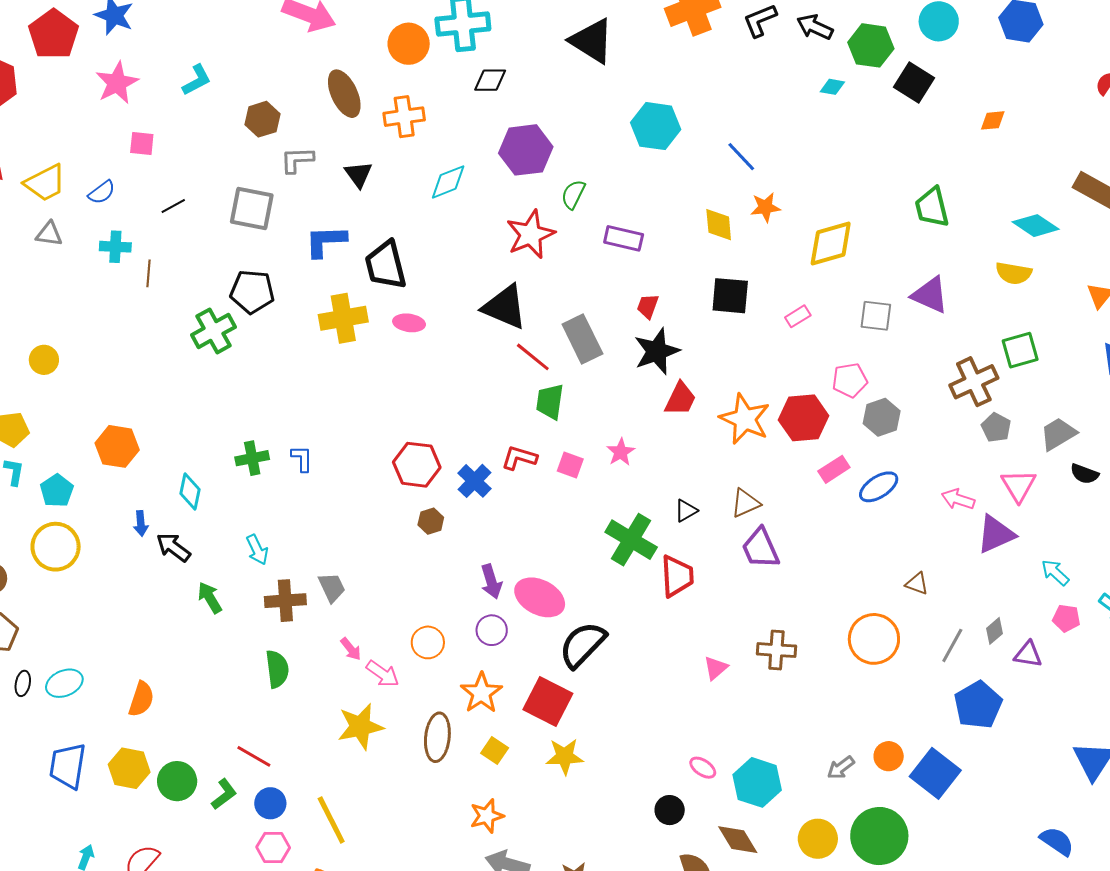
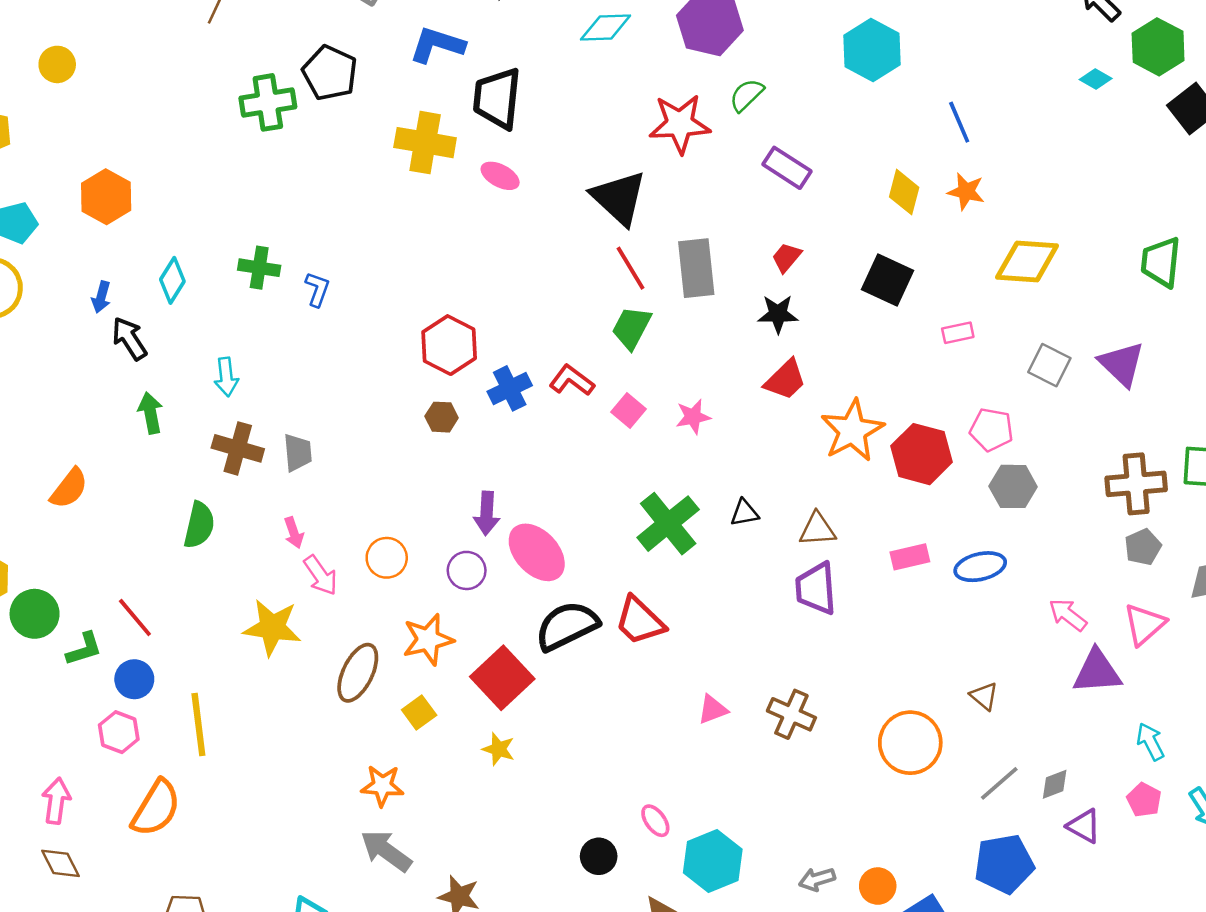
black star: (657, 351) -> (778, 314), size x0.7
pink rectangle: (834, 469) -> (910, 557), moved
red trapezoid: (677, 576) -> (640, 621), moved, turned 117
orange semicircle: (141, 699) -> (69, 488), moved
yellow star: (565, 756) -> (499, 749), size x0.7

